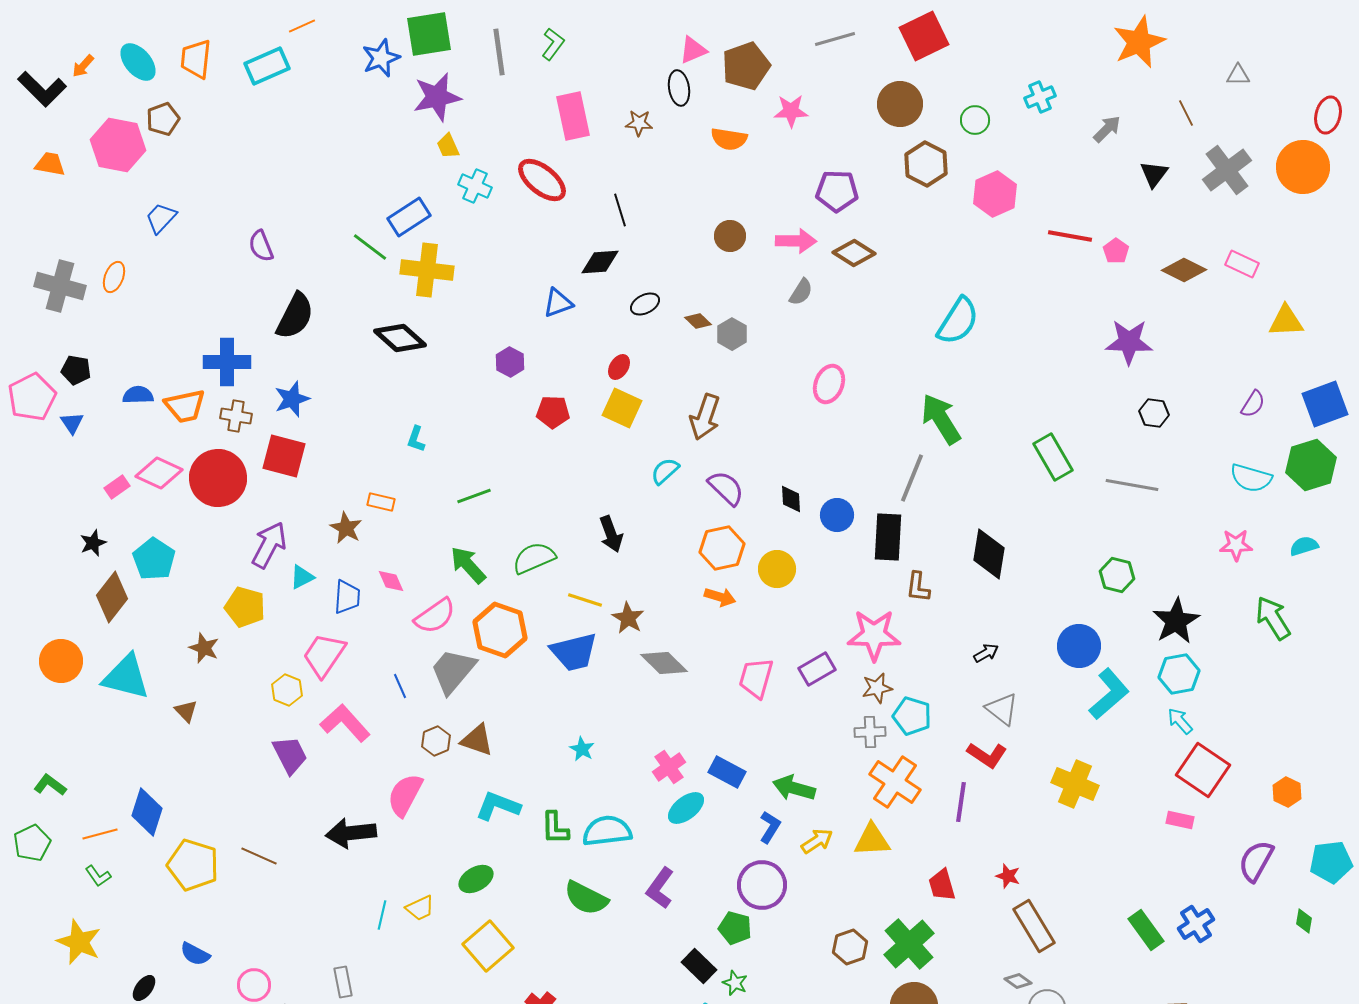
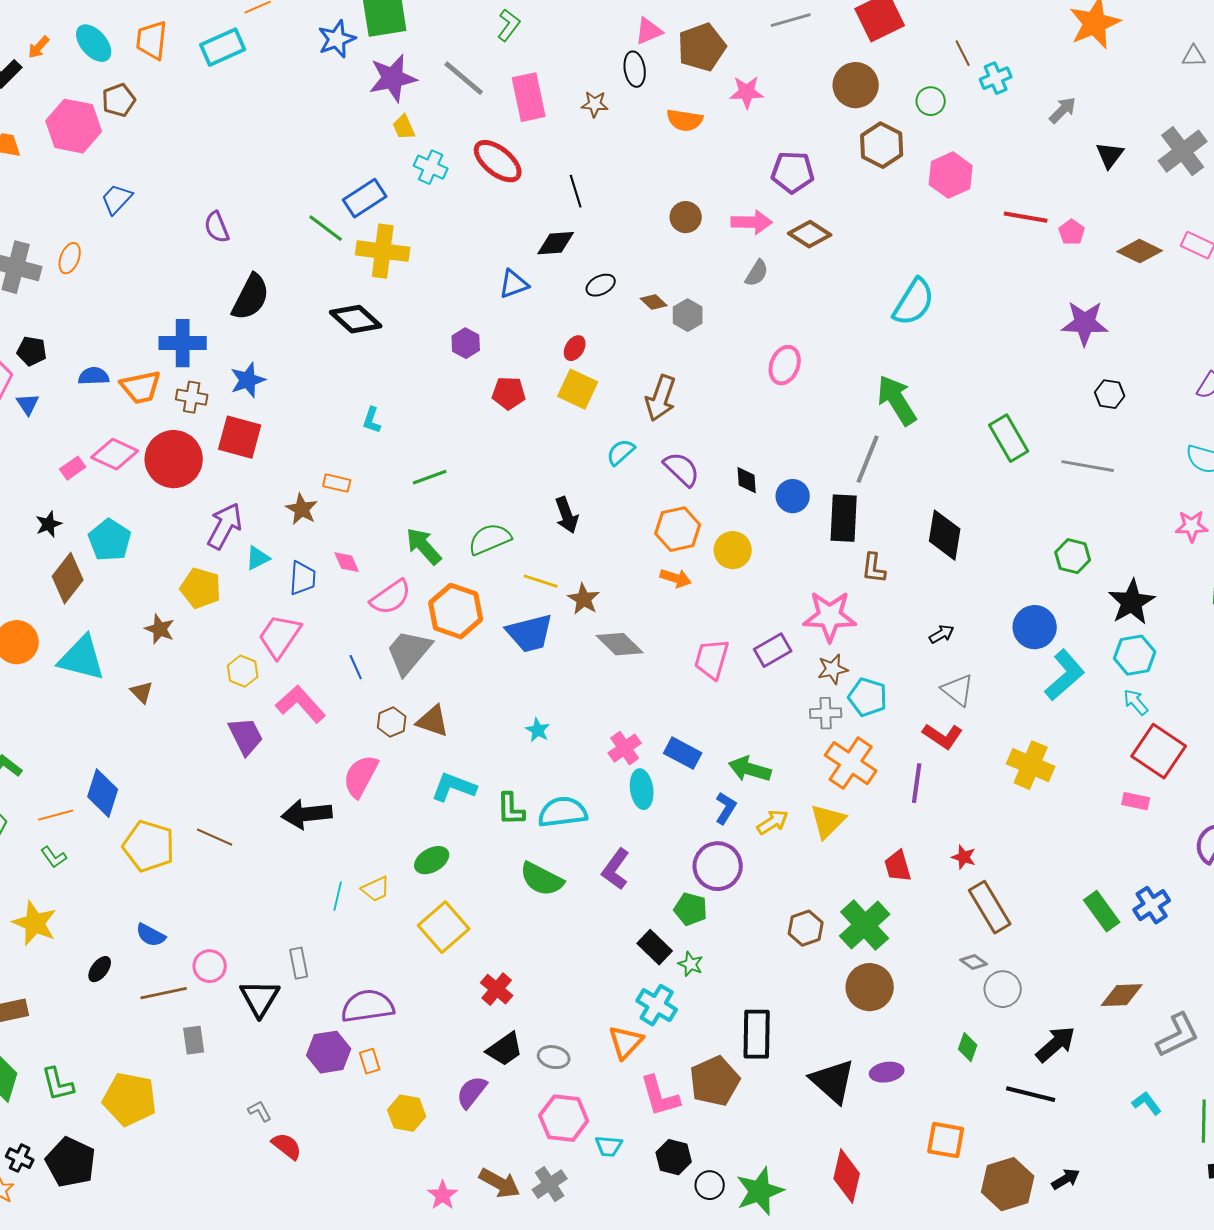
gray line: (499, 52) -> (464, 78), moved, turned -42
brown line: (1186, 113) -> (963, 53), moved
cyan ellipse: (686, 808) -> (642, 789), turned -60
yellow triangle: (872, 840) -> (828, 821), turned -42

